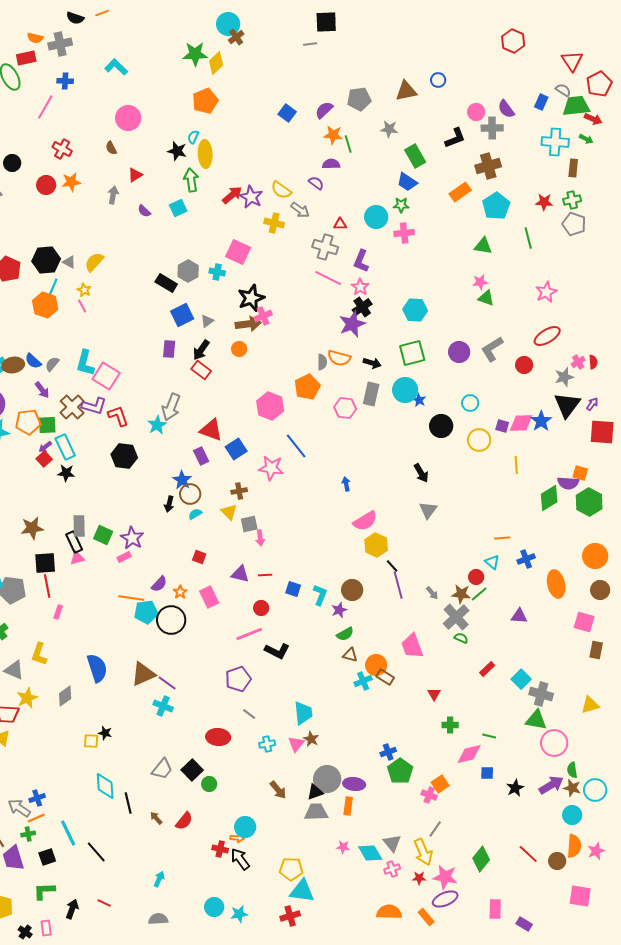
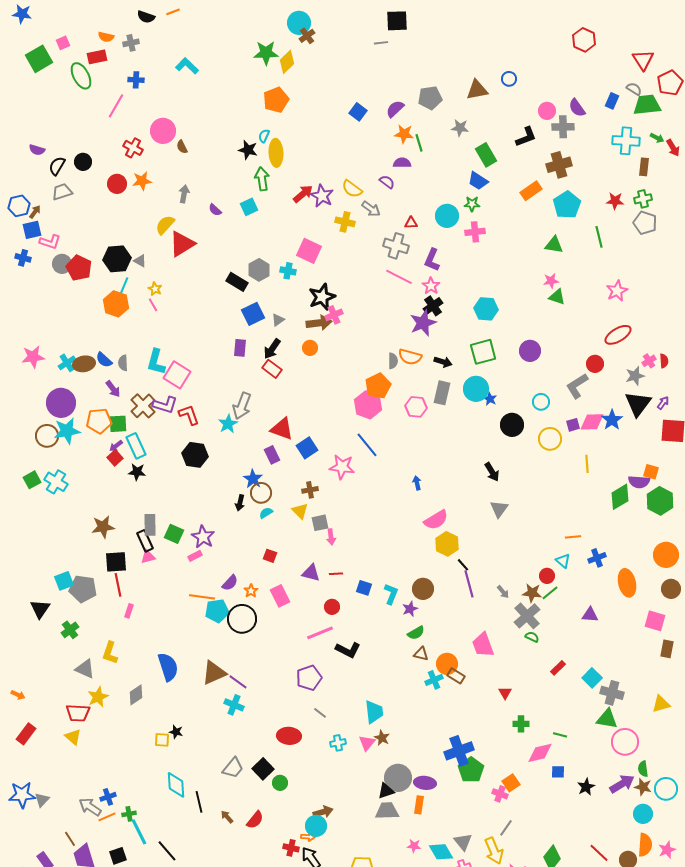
gray cross: (60, 44) -> (131, 43), size x0.7
pink circle: (128, 118) -> (163, 131), moved
red arrow: (593, 119) -> (673, 148), moved, turned 36
red triangle: (135, 175) -> (182, 244), moved, size x1.8
yellow semicircle: (94, 262) -> (165, 225), moved
gray L-shape: (492, 349) -> (577, 386), moved
gray semicircle: (52, 364) -> (123, 363), turned -42
pink hexagon: (270, 406) -> (368, 405), moved
purple square: (502, 426) -> (573, 425), turned -32
blue cross: (388, 752) -> (459, 751), size x1.8
brown arrow: (278, 790) -> (323, 812), moved, turned -66
green cross: (28, 834) -> (129, 814), moved

